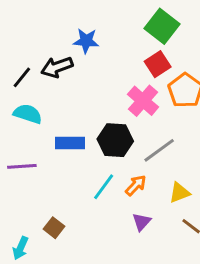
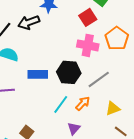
red square: (158, 64) -> (88, 17), moved
pink cross: (143, 101) -> (88, 45), turned -30
purple triangle: (142, 222) -> (74, 128), moved

